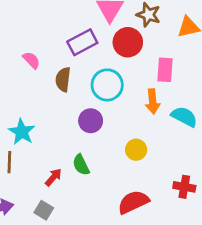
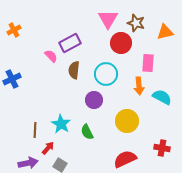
purple rectangle: (82, 42) -> (70, 43), moved
cyan star: (22, 132) -> (61, 124), moved
yellow circle: (136, 150) -> (127, 121), size x1.5
red arrow: (53, 177) -> (48, 148), moved

